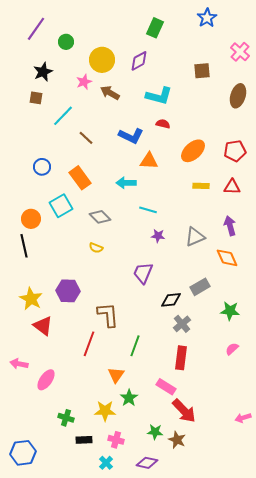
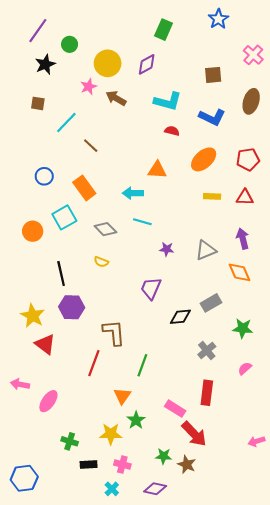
black star: (43, 72) -> (45, 64), moved
blue L-shape: (131, 136) -> (212, 117), moved
cyan line: (148, 210) -> (142, 222), moved
black line: (24, 246) -> (61, 273), moved
gray cross: (182, 324) -> (207, 350), moved
red rectangle: (181, 358) -> (207, 393), moved

